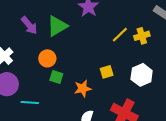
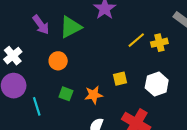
green square: (56, 77) -> (66, 94), moved
cyan line: (30, 103) -> (37, 106), turned 66

